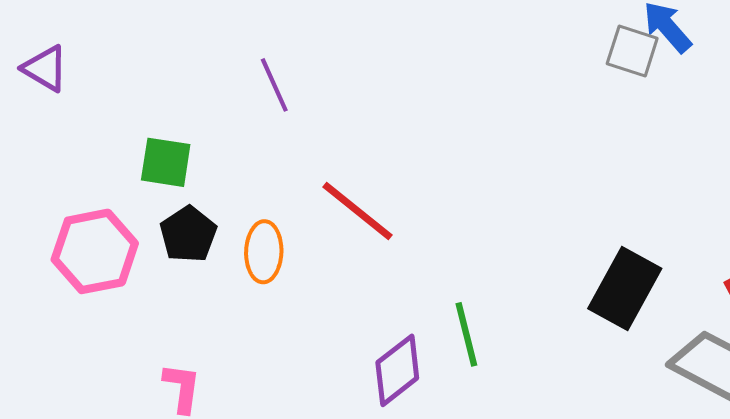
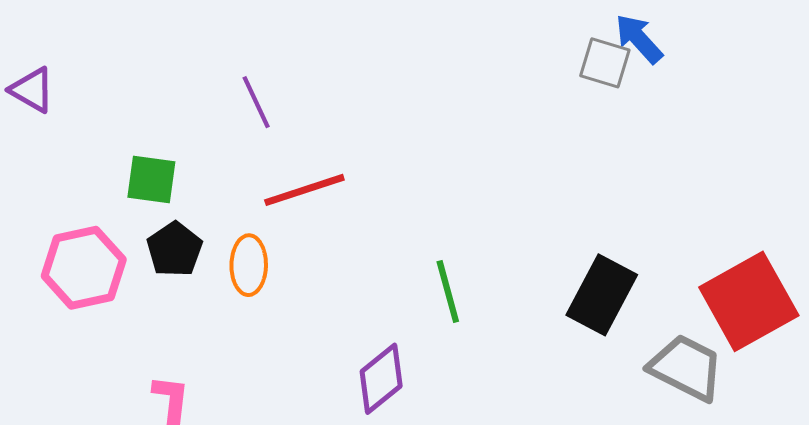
red line: (358, 211) -> (304, 190), moved, turned -56
green line: (466, 334) -> (448, 291), moved

